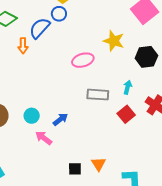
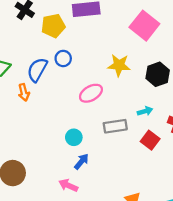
blue circle: (59, 14) -> (63, 59), moved
cyan arrow: (128, 87) -> (145, 111), turned 72
cyan circle: (32, 116) -> (74, 137), moved

